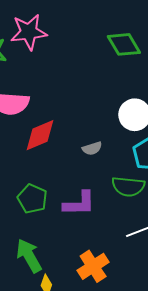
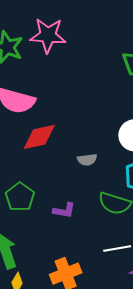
purple L-shape: (79, 204) -> (64, 210), size x0.7

